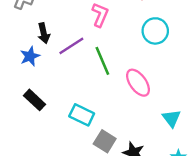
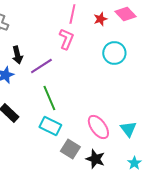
green line: (102, 61) -> (49, 98), moved
pink ellipse: (138, 83) -> (98, 127), moved

